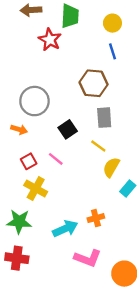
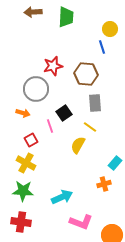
yellow circle: (112, 23) -> (110, 29), moved
red star: (50, 40) -> (53, 66), moved, turned 30
pink line: (56, 159) -> (50, 126), moved, turned 32
yellow semicircle: (111, 167) -> (78, 145), moved
yellow cross: (36, 188) -> (26, 163), moved
orange cross: (96, 218) -> (104, 184), moved

